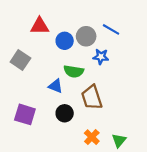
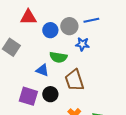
blue line: (111, 29) -> (91, 20), turned -42
purple square: (25, 114) -> (28, 96), moved

